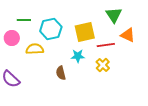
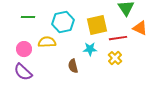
green line: (24, 20) -> (28, 17), moved
pink circle: (12, 38) -> (24, 49), moved

